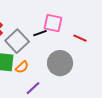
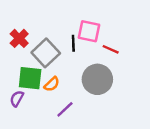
black line: (40, 33) -> (73, 43), turned -72
red line: (80, 38) -> (111, 49), moved

